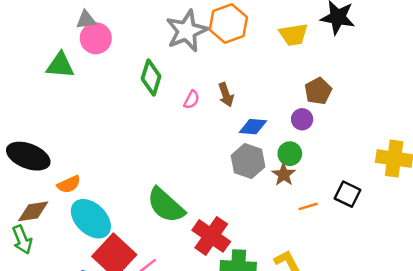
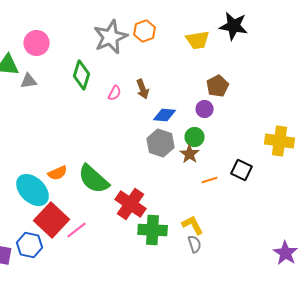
gray triangle: (86, 20) -> (29, 81), moved
orange hexagon: (228, 23) -> (145, 31), size x0.7
orange semicircle: (69, 184) -> (58, 173), moved

